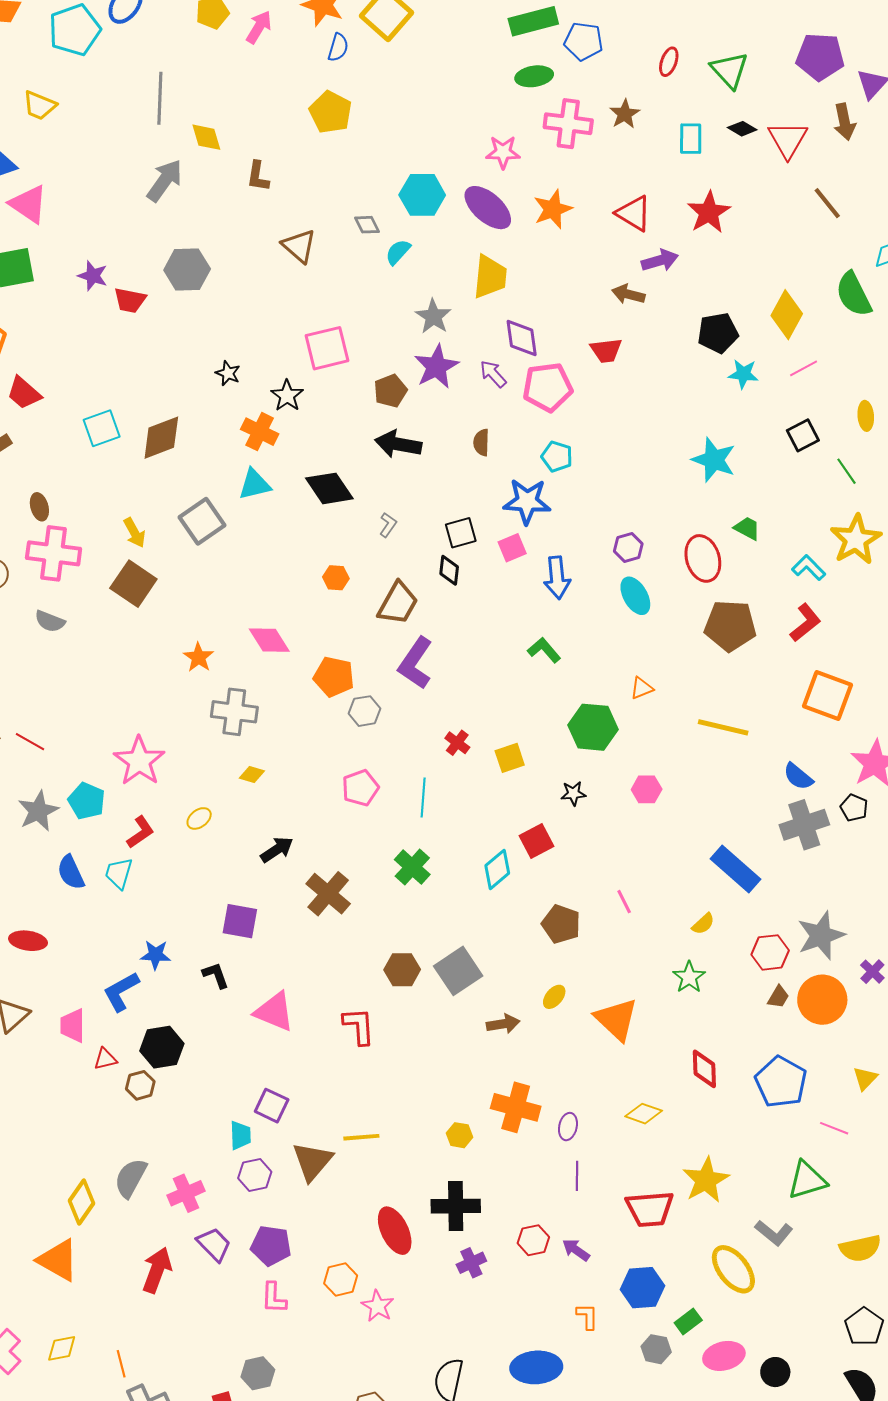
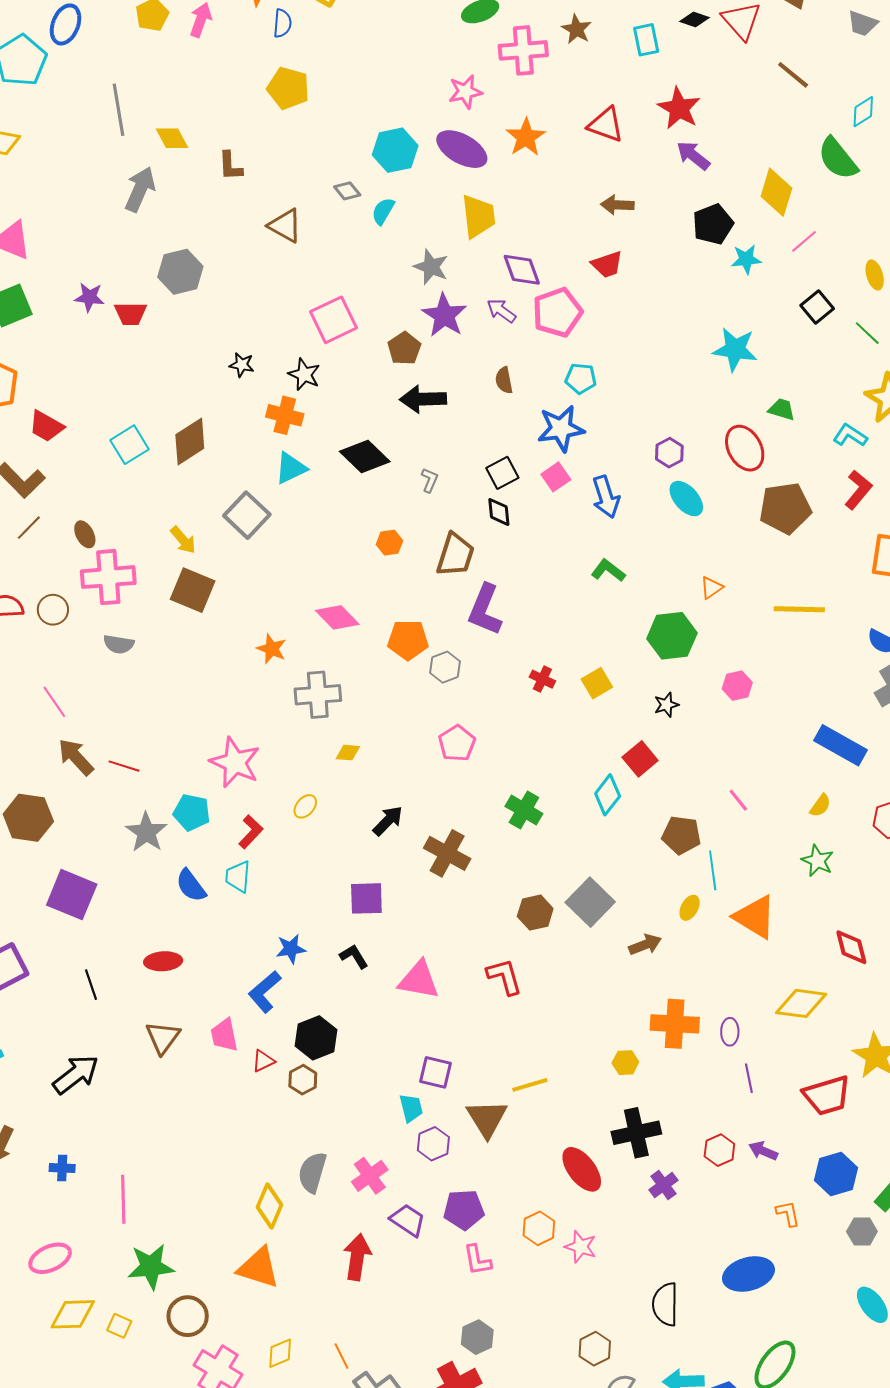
purple arrow: (660, 260) -> (693, 156), moved, turned -114
cyan line: (423, 797) -> (713, 870), moved
yellow diamond: (644, 1114) -> (801, 1003), size x1.4

